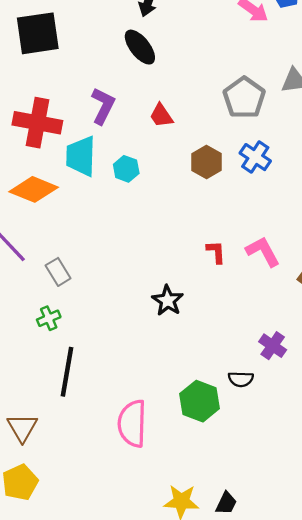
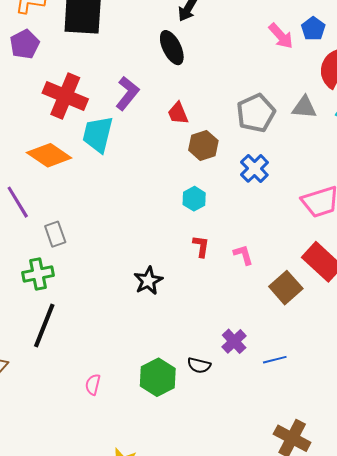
brown hexagon: (206, 162) -> (203, 145), moved
cyan hexagon: (126, 169) -> (194, 199), moved
pink L-shape: (263, 251) -> (243, 255), size x0.7
green cross: (49, 318) -> (38, 274), size x1.4
pink semicircle: (132, 424) -> (93, 385), size x0.5

